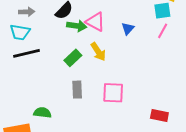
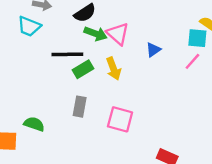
black line: (27, 53) -> (67, 54), moved

